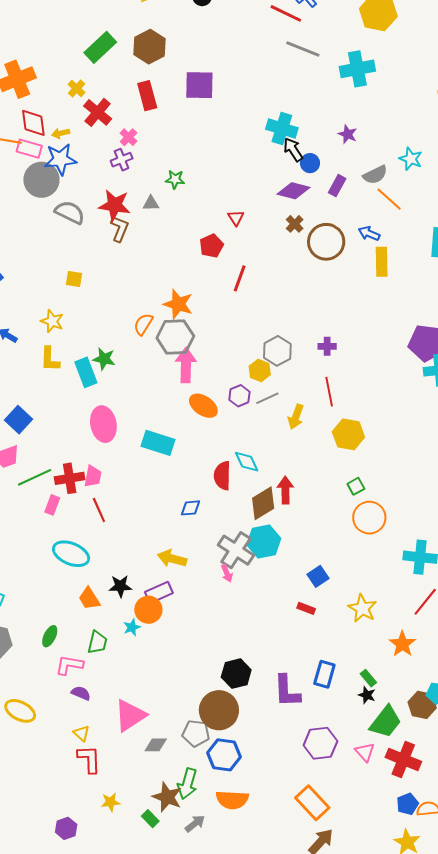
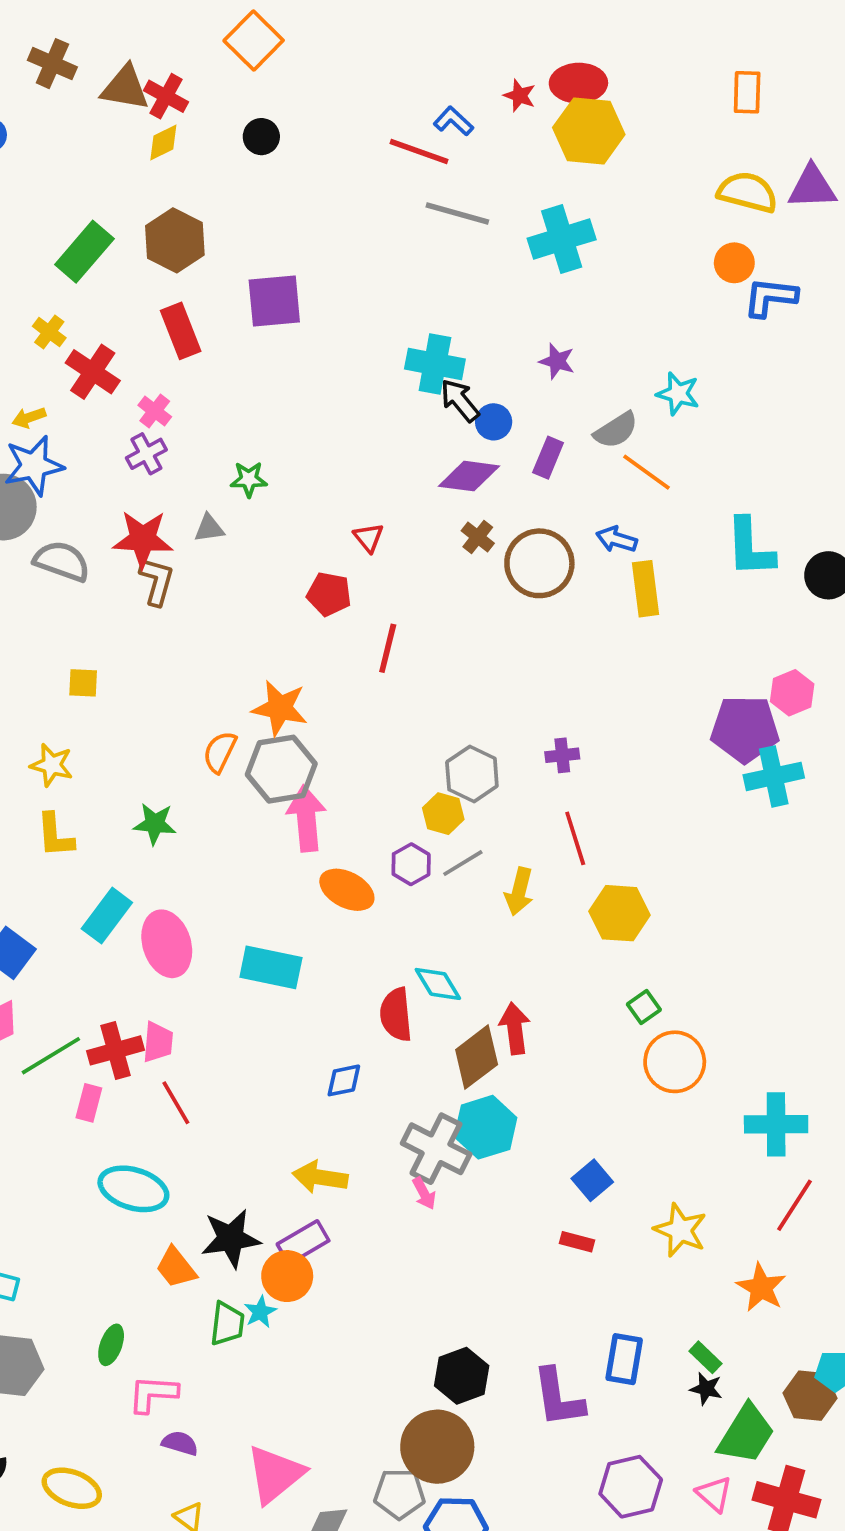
red pentagon: (211, 246) -> (329, 594), turned -30
cyan rectangle: (86, 372) -> (107, 916), moved, turned 64
black star: (120, 586) -> (231, 1238), size x1.4
green trapezoid: (97, 642) -> (227, 1324), moved

